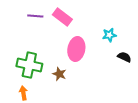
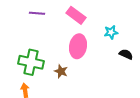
pink rectangle: (62, 17) -> (76, 15), moved

